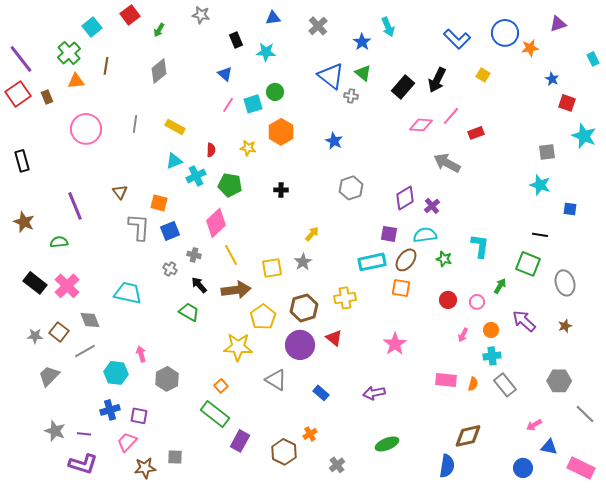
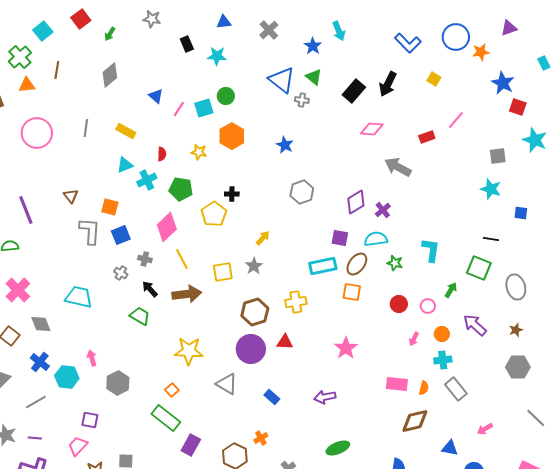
blue triangle: (225, 74) -> (156, 96), moved
blue star: (552, 79) -> (503, 83), size x1.6
pink line: (451, 116) -> (456, 120), moved
yellow pentagon: (263, 317) -> (214, 214), moved
red triangle: (334, 338) -> (285, 342), turned -36
gray line: (85, 351) -> (36, 402), moved
gray hexagon: (559, 381) -> (518, 367), moved
blue cross: (110, 410) -> (40, 362), moved, turned -36
brown diamond: (468, 436) -> (415, 421), moved
blue triangle: (549, 447) -> (450, 448), moved

